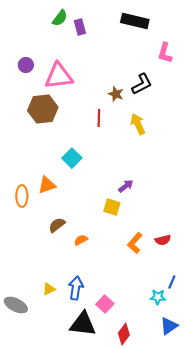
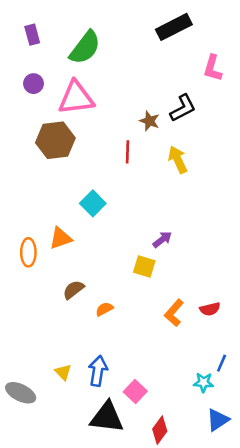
green semicircle: (60, 18) -> (85, 48), moved, size x1.6
black rectangle: (135, 21) -> (174, 27), turned -40
purple rectangle: (80, 27) -> (32, 35), moved
yellow triangle: (49, 289) -> (63, 372), turned -48

